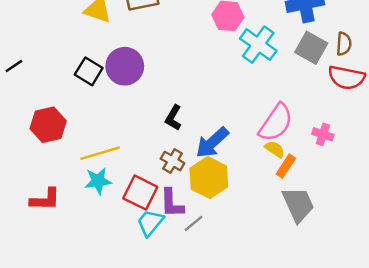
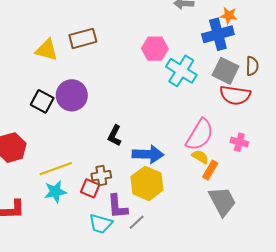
red semicircle: (347, 78) -> (235, 95), moved
blue arrow: (212, 143) -> (148, 154), turned -132
brown cross: (173, 161) -> (101, 176), moved, turned -36
red square: (140, 193) -> (90, 188), moved, size x0.7
cyan trapezoid: (150, 223) -> (101, 224), turned -110

